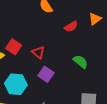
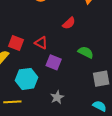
red semicircle: (71, 26) -> (69, 23), moved
green semicircle: (80, 62) -> (86, 52), moved

